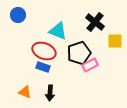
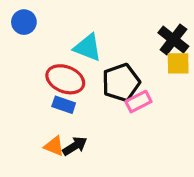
black cross: (95, 22) -> (173, 40), moved
orange triangle: (25, 92) -> (54, 146), moved
black arrow: (50, 93) -> (75, 146), turned -126

